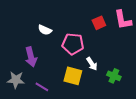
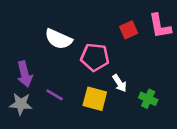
white semicircle: (45, 30) -> (58, 39), size x1.5
purple arrow: (31, 57) -> (25, 74), moved
purple line: (42, 87) -> (55, 95), moved

